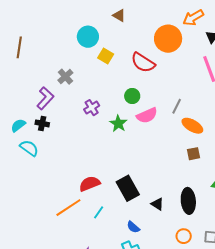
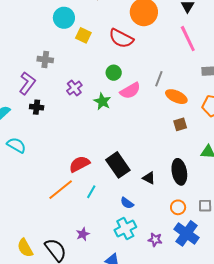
gray cross: (65, 77) -> (45, 60), turned -35
black cross: (42, 123) -> (37, 107), moved
cyan semicircle: (29, 148) -> (16, 145), moved

